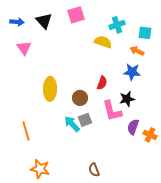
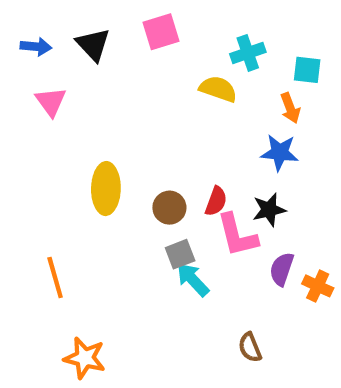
orange arrow: (137, 51) -> (290, 108), turned -136
red semicircle: (102, 83) -> (216, 201), moved
cyan arrow: (72, 124) -> (193, 280), moved
brown semicircle: (94, 170) -> (250, 347), moved

